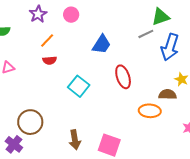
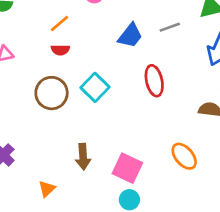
gray line: (146, 34) -> (170, 27), moved
orange ellipse: (150, 111) -> (184, 156), moved, turned 40
brown circle: (30, 122) -> (52, 93), moved

